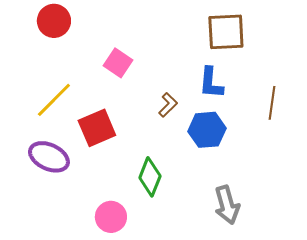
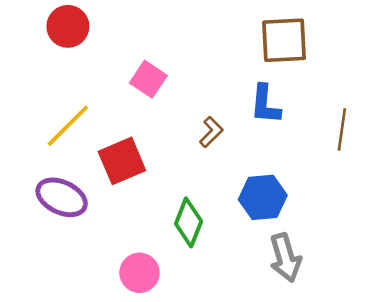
blue hexagon: (207, 130) -> (263, 197), moved

